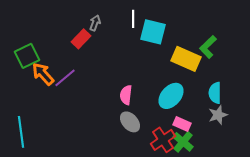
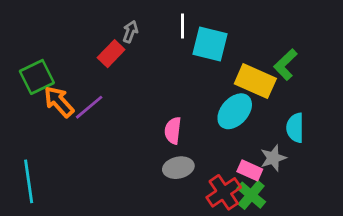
cyan ellipse: (171, 96) -> (235, 111), moved
gray star: (218, 115) -> (273, 158), moved
gray ellipse: (130, 122) -> (178, 168), turned -60

